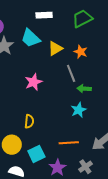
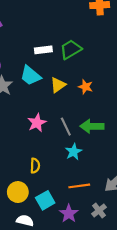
green trapezoid: (82, 19) -> (71, 49), moved
gray line: (71, 73) -> (66, 127), moved
green arrow: (84, 89) -> (92, 126), size x1.5
cyan star: (79, 110) -> (74, 152), moved

